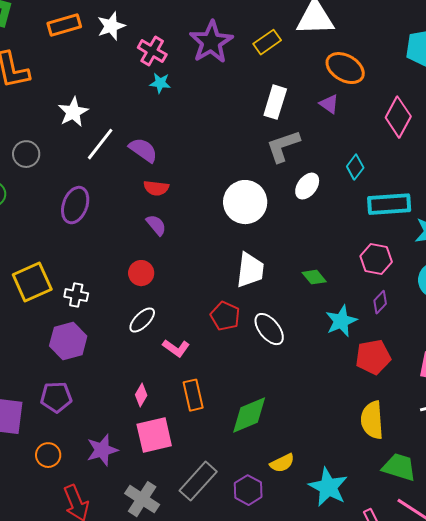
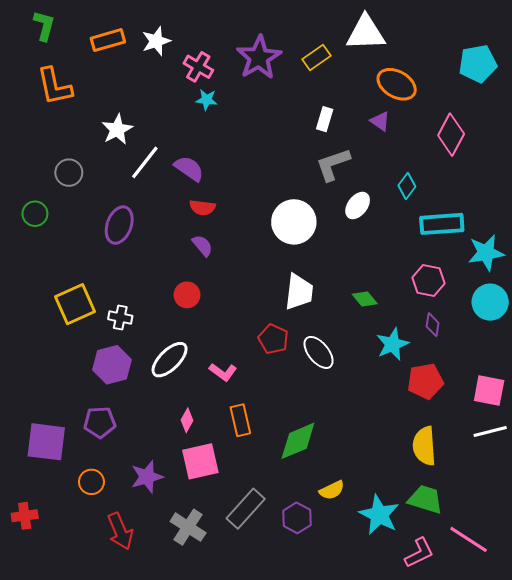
white rectangle: (275, 102) -> (325, 119), size x0.7
purple diamond: (380, 302) -> (433, 325), turned -35
white ellipse: (142, 320) -> (170, 360), moved, size x1.4
green trapezoid: (399, 467) -> (425, 499), moved

